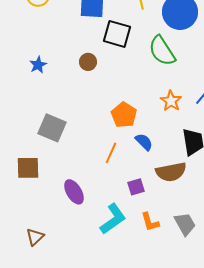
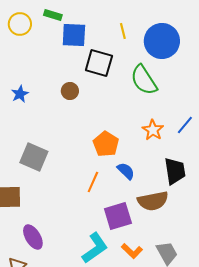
purple square: (136, 187) -> (118, 216), size x1.6
purple ellipse: (74, 192) -> (33, 237), moved
orange L-shape: (150, 222) -> (132, 251), turned -30

